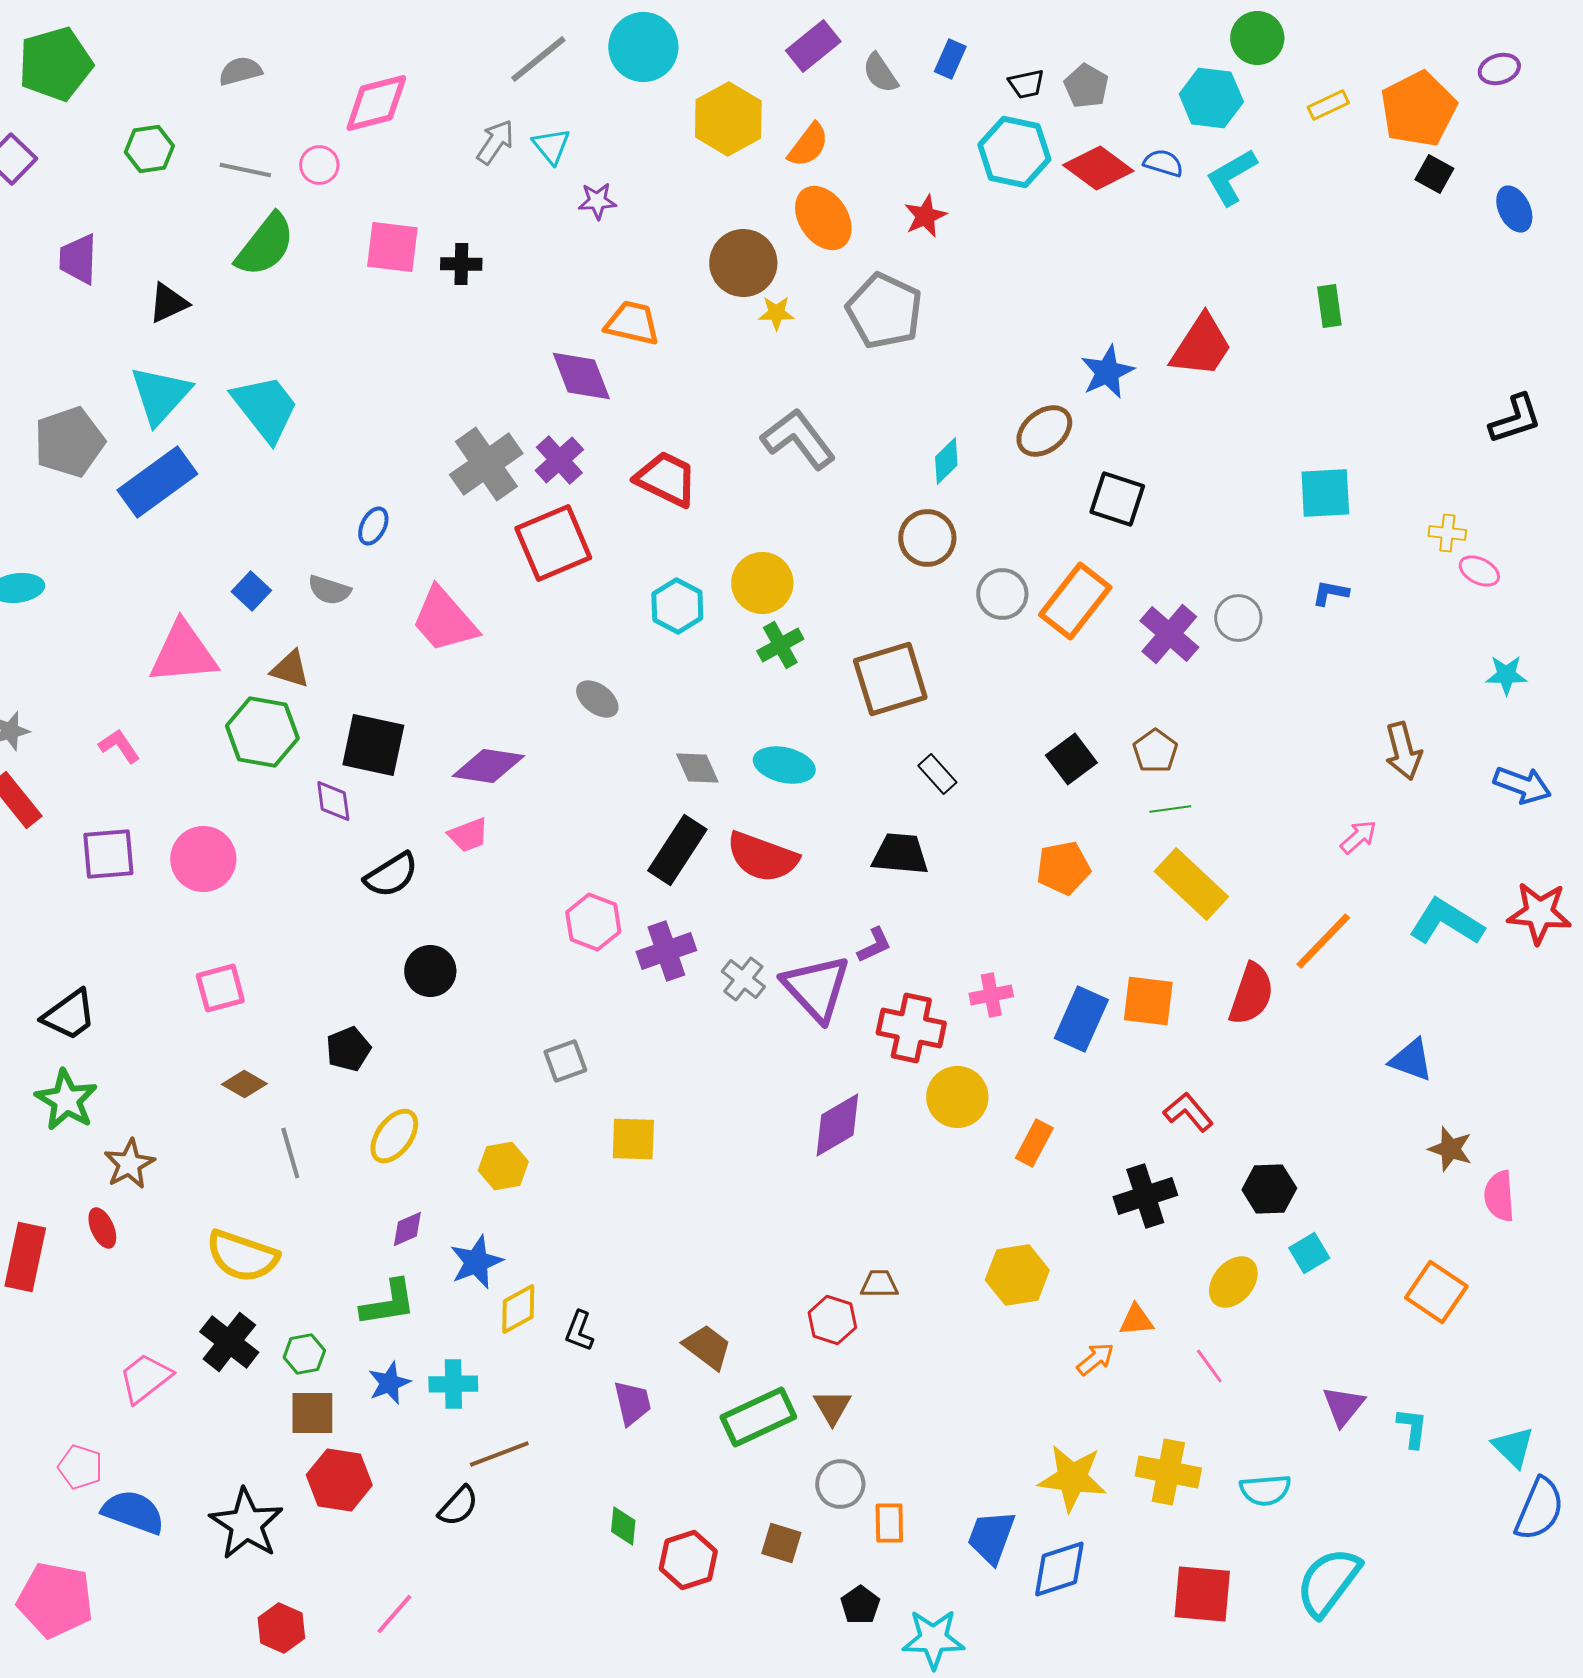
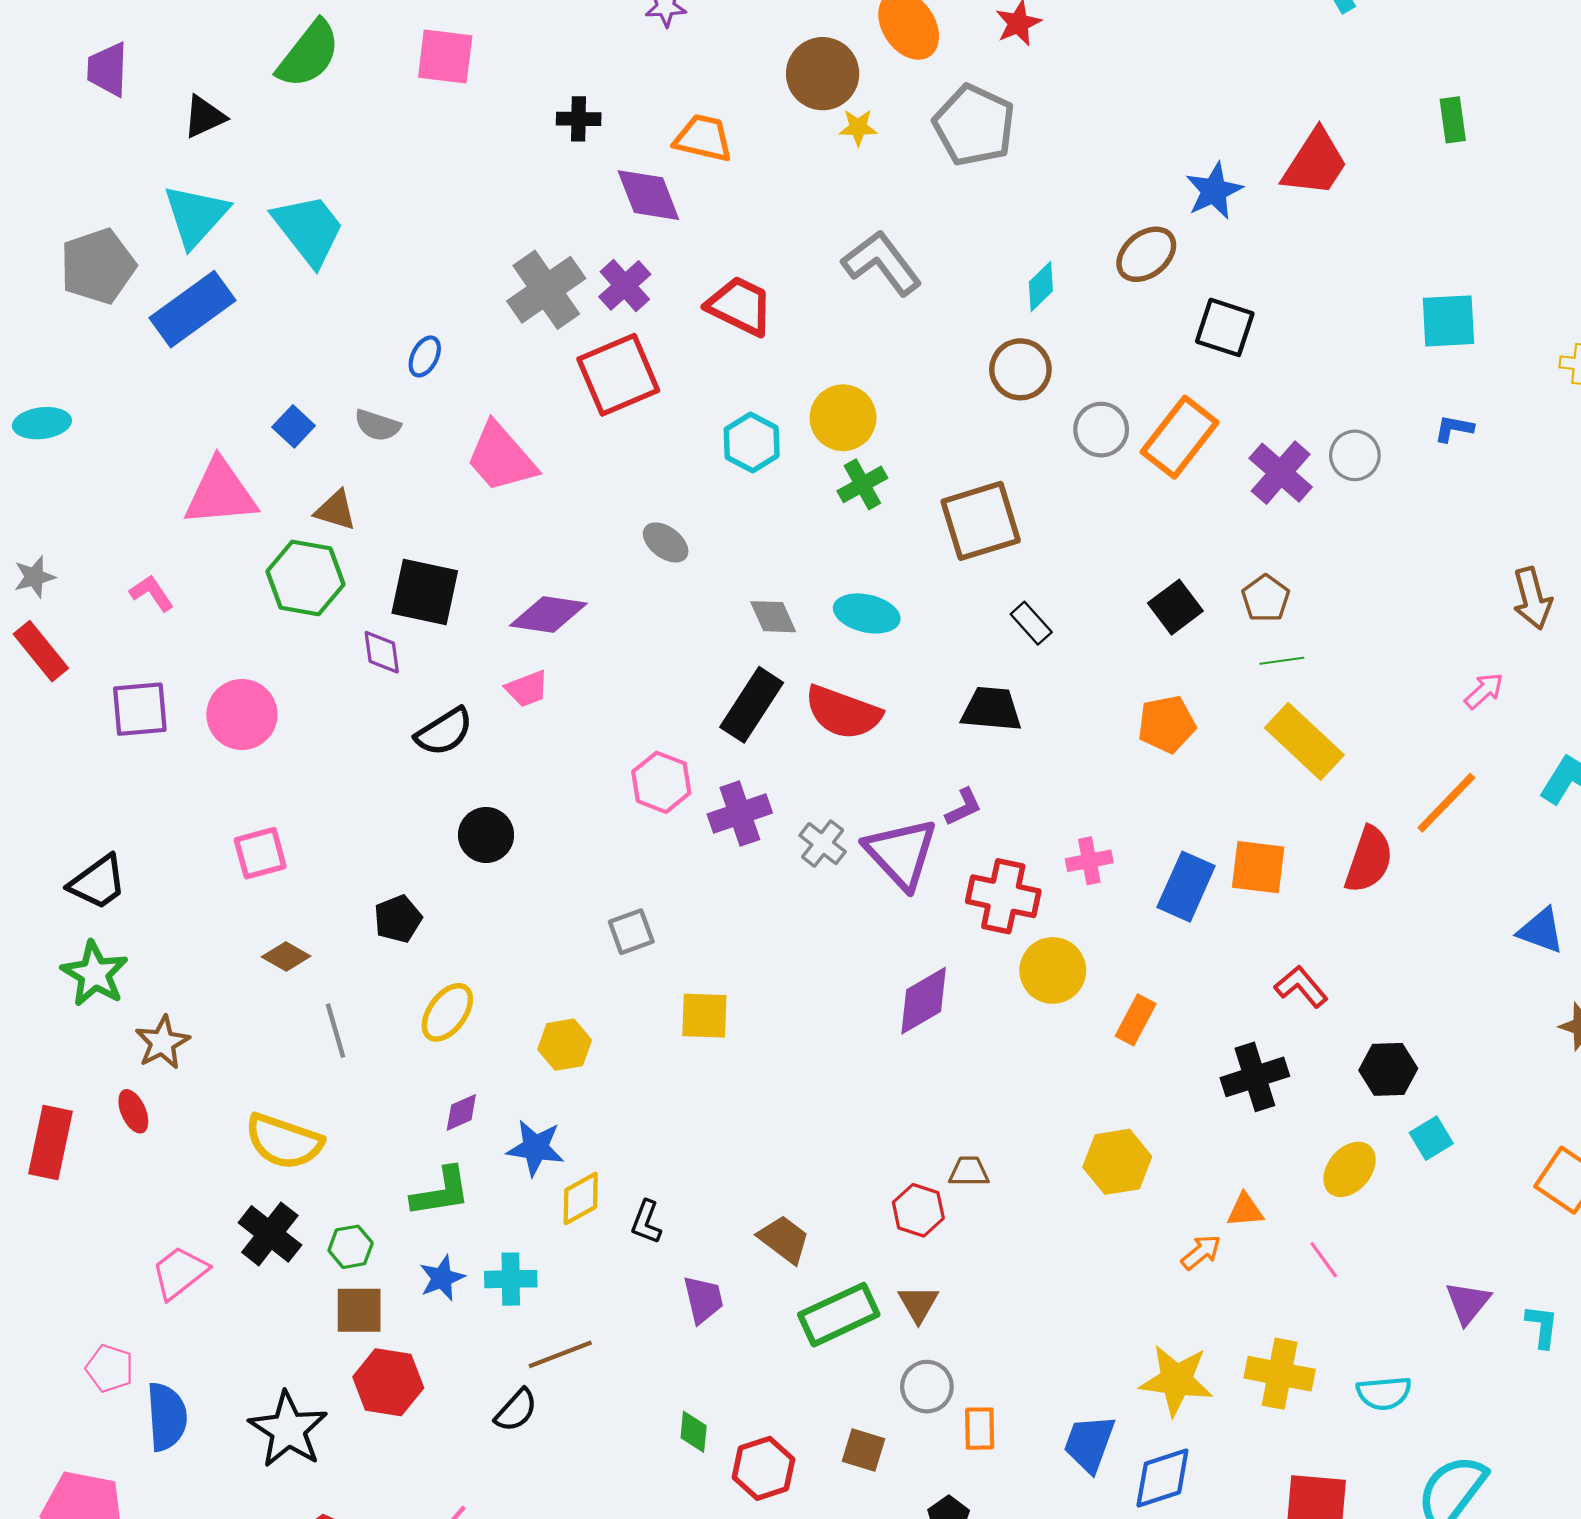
black cross: (461, 264) -> (579, 119), moved
blue star: (476, 1262) -> (536, 1148), turned 30
blue semicircle: (133, 1512) -> (167, 1417), turned 66

